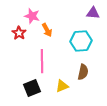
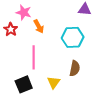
yellow triangle: (62, 86) -> (54, 82), turned -32

